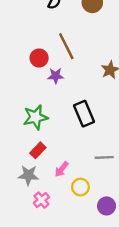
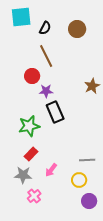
brown line: (66, 46) -> (46, 56), moved
black rectangle: (84, 114) -> (55, 112), moved
yellow circle: (80, 187) -> (79, 180), moved

